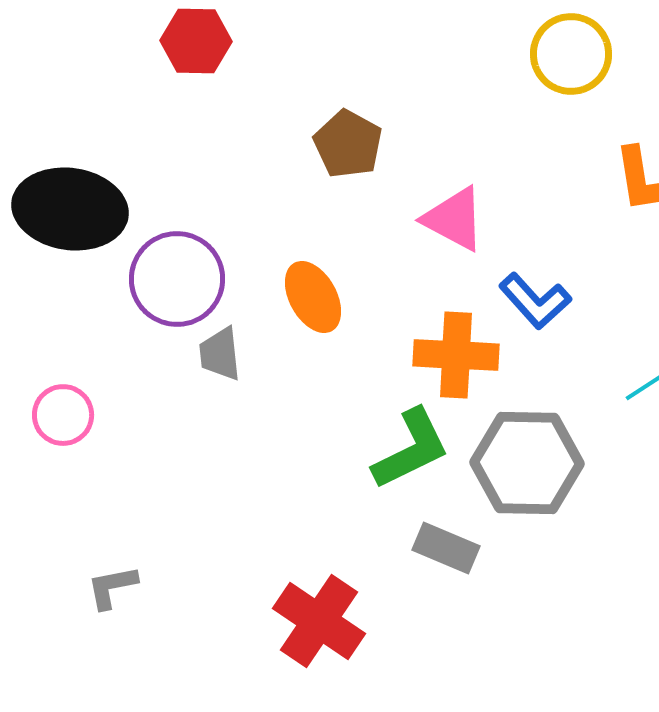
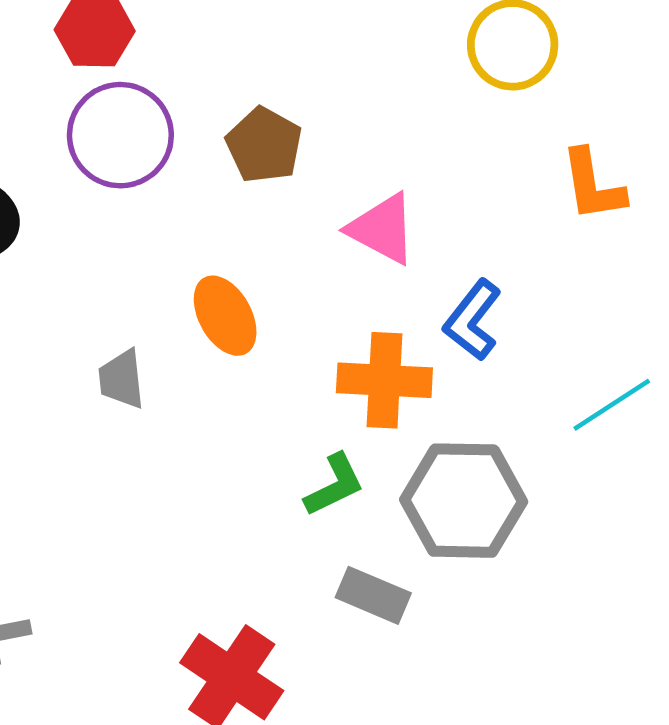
purple circle: (177, 279) -> (120, 135), moved
blue L-shape: (535, 301) -> (472, 320), turned 80
green L-shape: (411, 449) -> (334, 485), size x0.7

